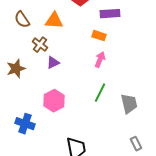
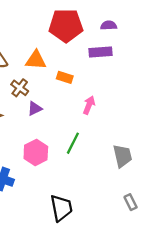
orange rectangle: (99, 36) -> (65, 77), moved
green line: (100, 93) -> (73, 143), moved

